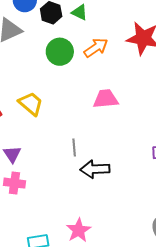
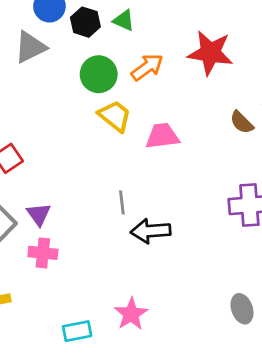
yellow trapezoid: (31, 104) -> (115, 116), moved

